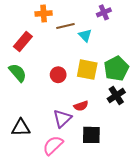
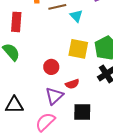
red rectangle: (23, 42) -> (16, 22), turned -36
red circle: (58, 75) -> (51, 67), moved

